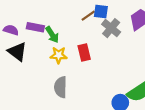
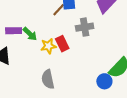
gray cross: (111, 28) -> (85, 27), moved, turned -36
yellow star: (59, 55) -> (48, 46), moved

